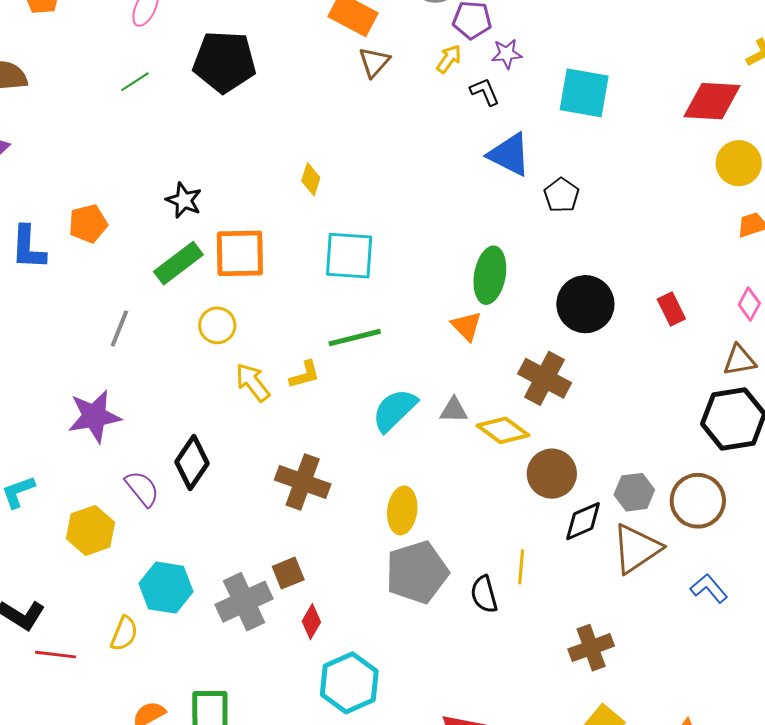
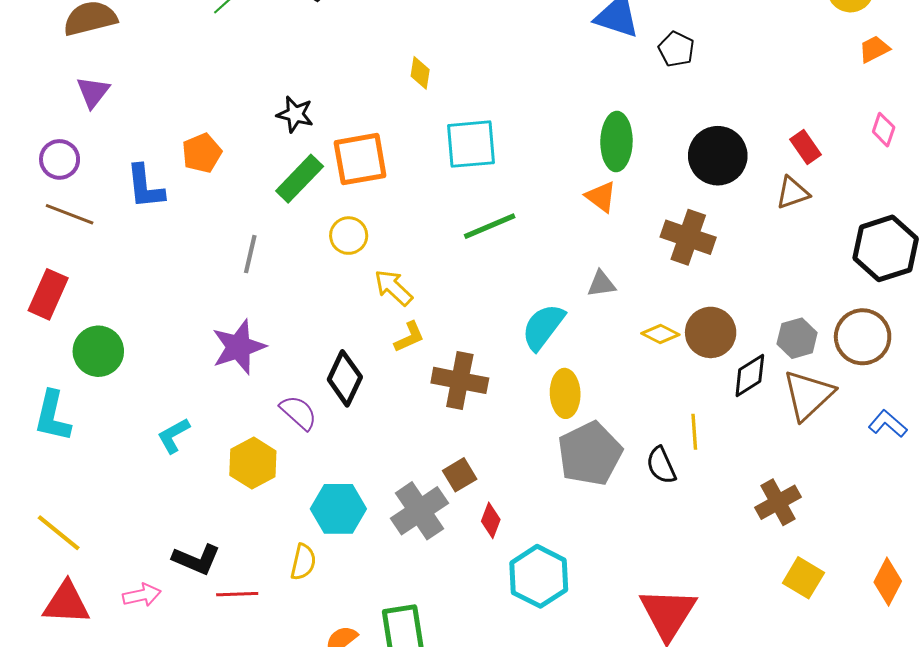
brown triangle: (739, 360) -> (792, 193), moved
yellow L-shape: (305, 375) -> (409, 337), moved
cyan semicircle: (395, 410) -> (543, 327), moved
yellow diamond: (503, 430) -> (660, 334), moved, size x0.7

